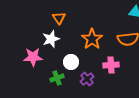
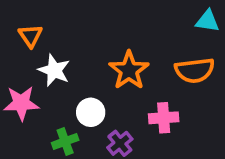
orange triangle: (59, 18) -> (30, 36), moved
white star: (51, 39) -> (54, 70), turned -30

